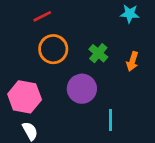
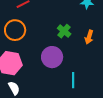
orange circle: (53, 49) -> (15, 30), moved

